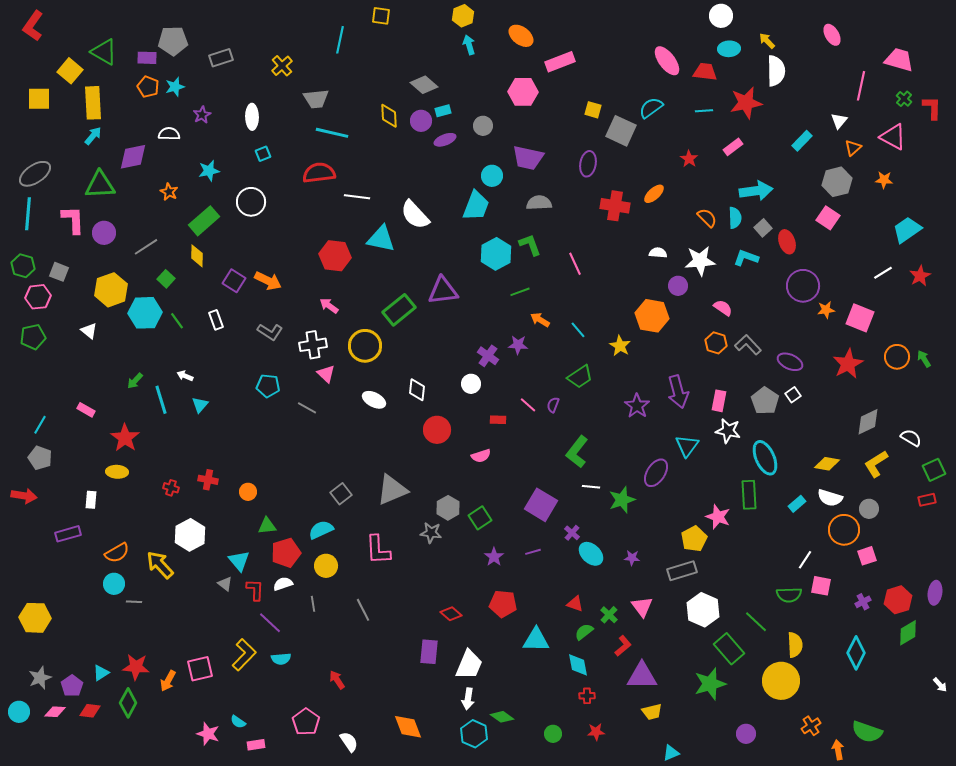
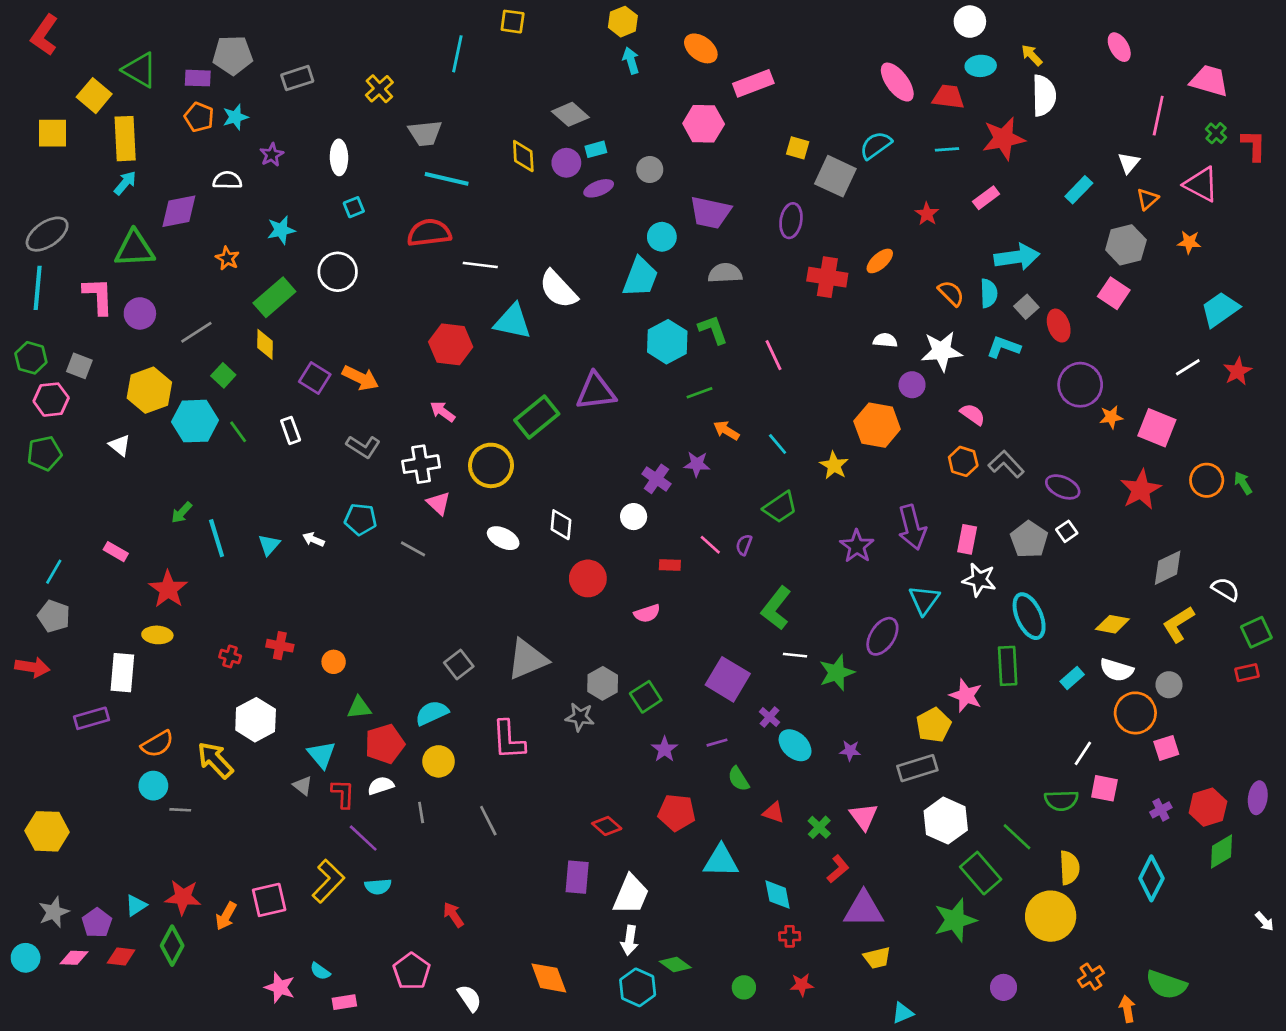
white arrow: (185, 376) -> (313, 539), moved
white rectangle: (91, 500) -> (122, 673), size x1.6
green semicircle: (584, 632) -> (739, 779), moved, turned -84

